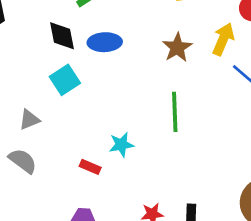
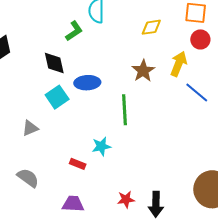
blue ellipse: (105, 42) -> (87, 83), moved
green line: (175, 112) -> (124, 110), moved
gray semicircle: (23, 161) -> (28, 178), moved

